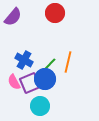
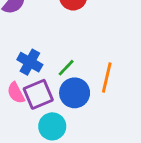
orange line: (68, 62) -> (107, 77), moved
blue circle: (45, 79) -> (75, 93), moved

